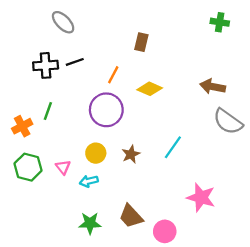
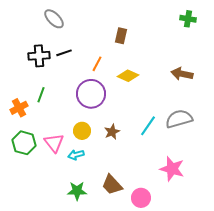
gray semicircle: (228, 122) -> (179, 119), moved, turned 128
pink triangle: (63, 167) -> (54, 143), size x1.5

